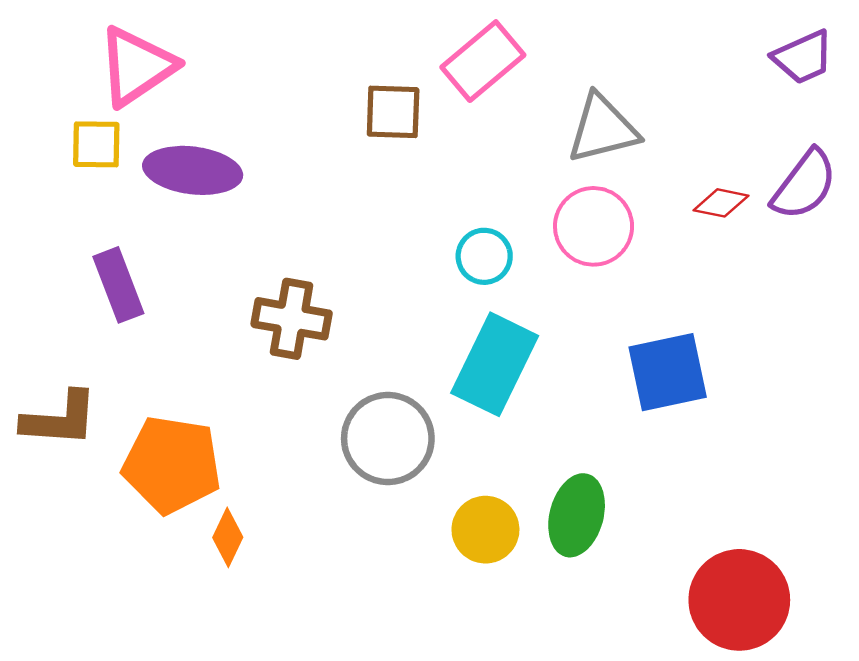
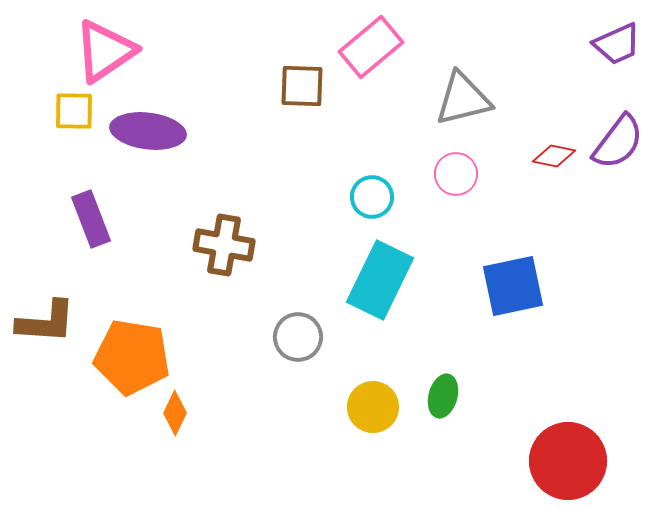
pink circle: (594, 226) -> (456, 174), size x0.7
gray circle: (388, 439) -> (298, 337), size x0.7
green ellipse: (577, 515) -> (443, 396), size x0.7

